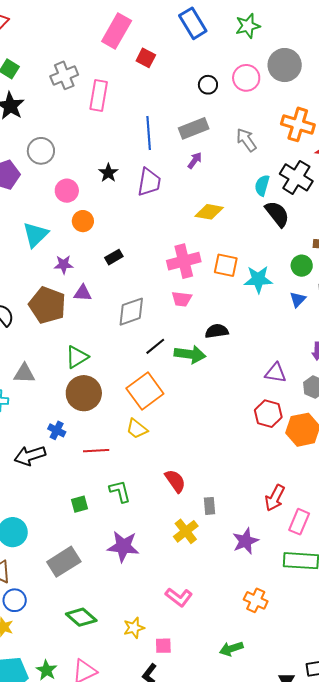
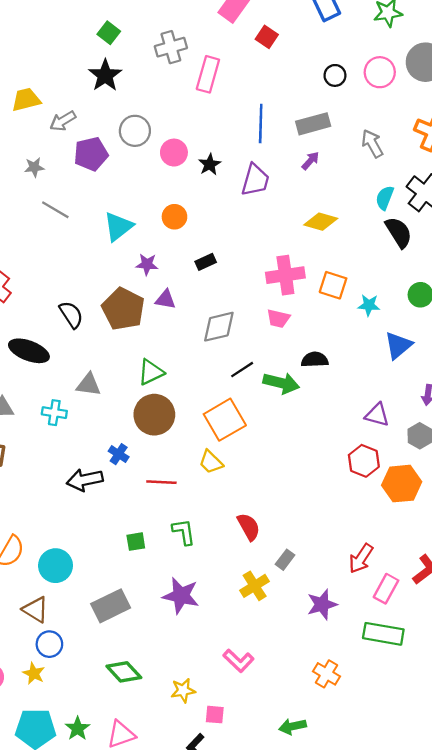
pink circle: (67, 191) -> (174, 153), moved
cyan star: (258, 279) -> (369, 305), size x0.7
blue triangle: (298, 300) -> (398, 345), moved, size x1.5
gray rectangle: (209, 506) -> (285, 560), turned 36

